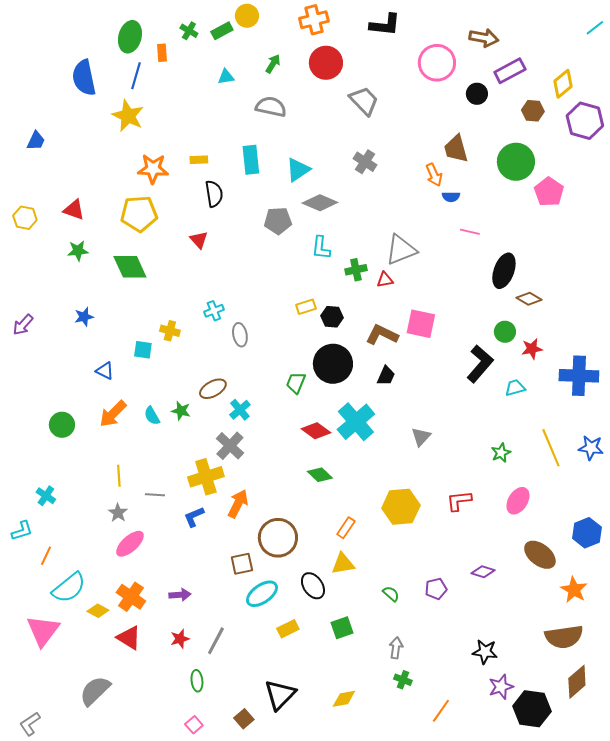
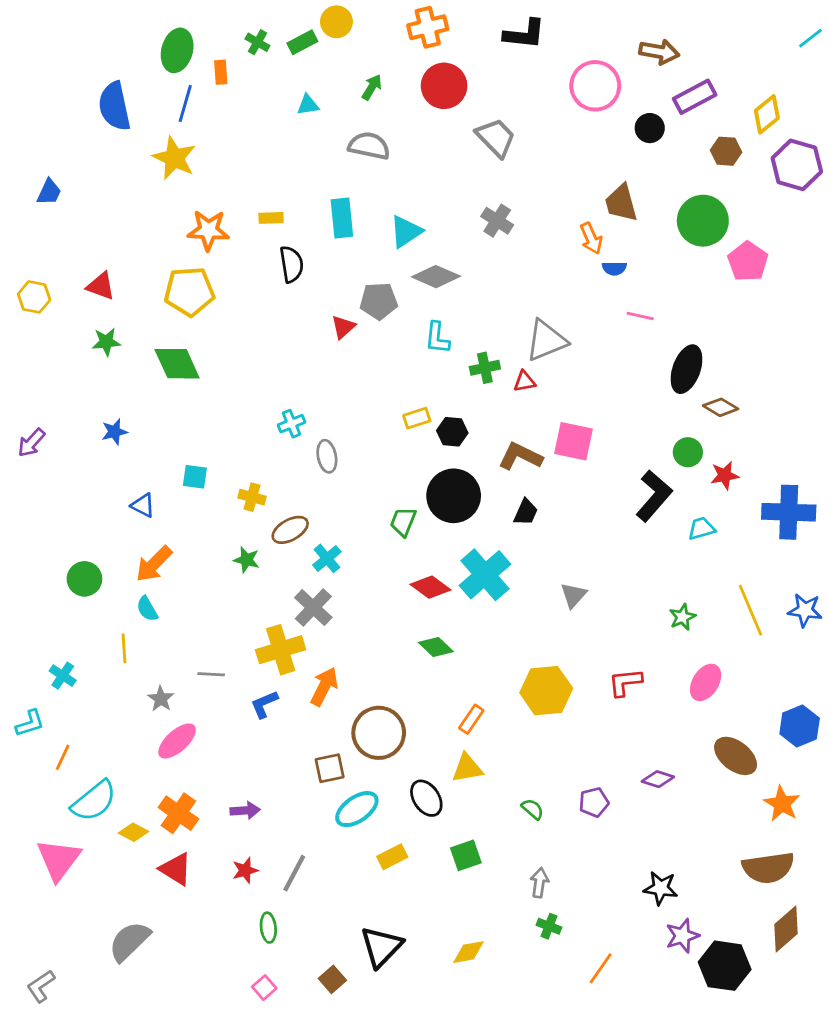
red triangle: (199, 240) -> (343, 327), moved, turned 30
yellow cross: (170, 331) -> (252, 497), moved
cyan semicircle: (152, 416) -> (147, 609), moved
yellow line: (119, 476) -> (124, 648), moved

